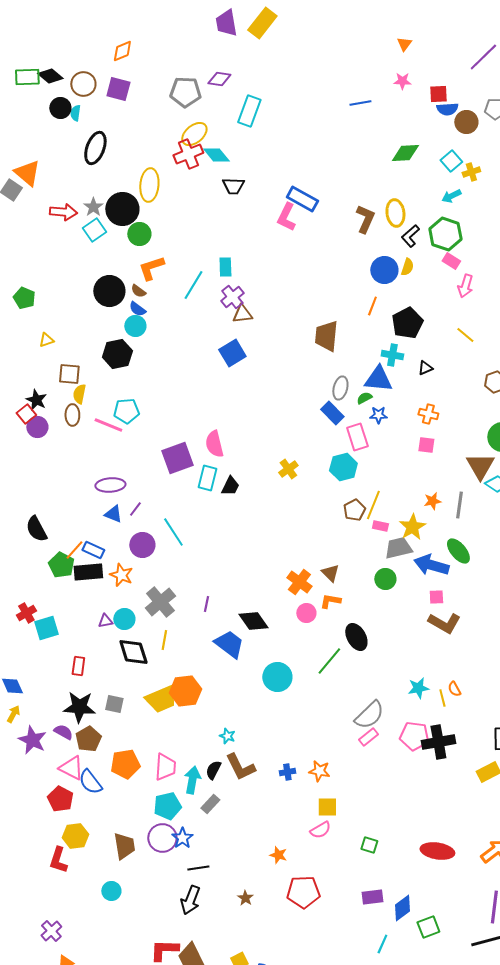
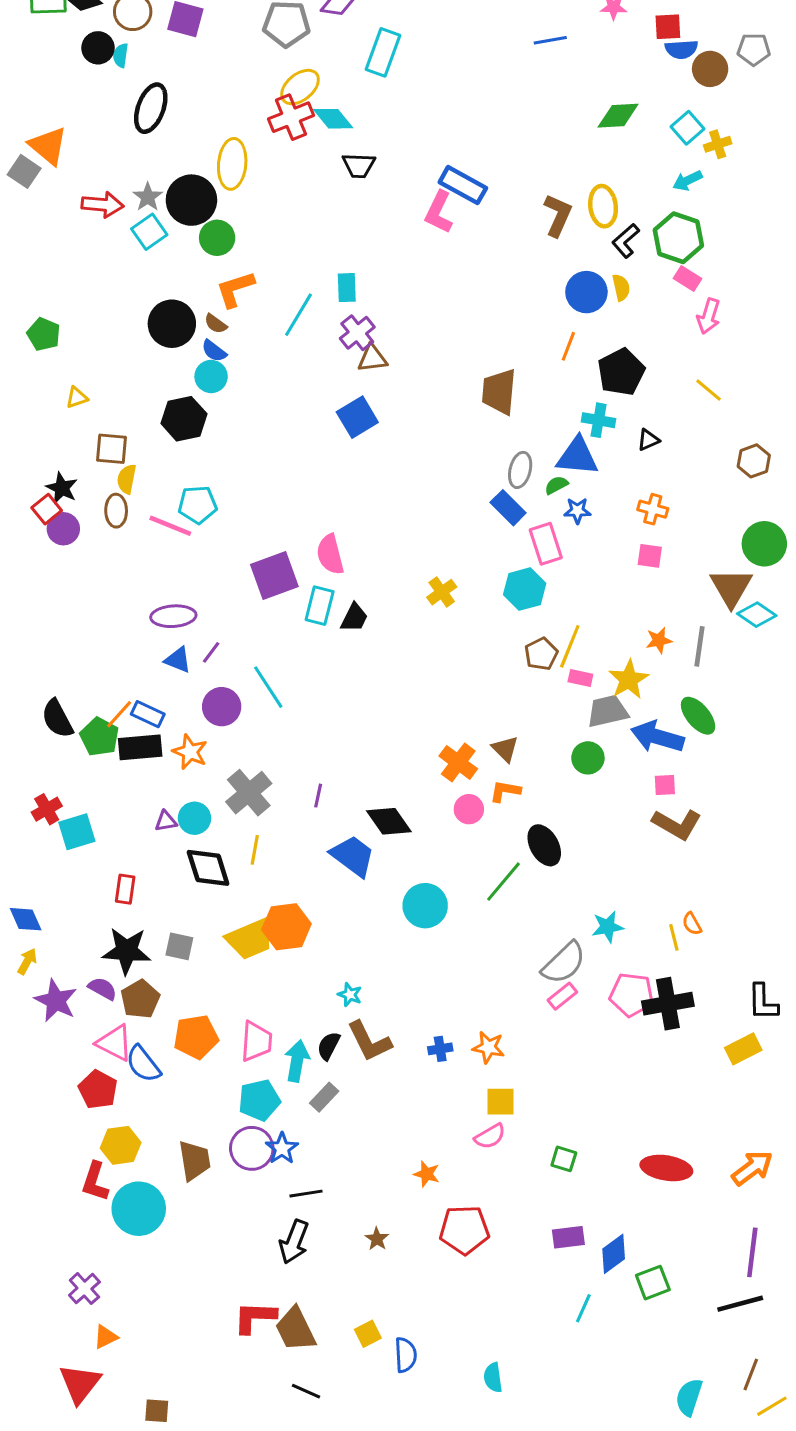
yellow semicircle: (407, 267) -> (621, 288), turned -30
black semicircle: (36, 529) -> (57, 719), moved
cyan star: (418, 688) -> (608, 927), moved
cyan circle: (111, 891) -> (139, 1209), moved, size x1.8

